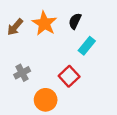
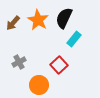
black semicircle: (75, 21) -> (64, 18), size x1.5

